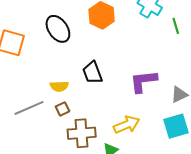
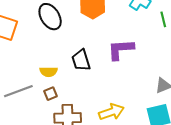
purple L-shape: (143, 81) -> (121, 49), moved

